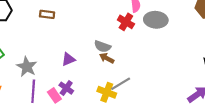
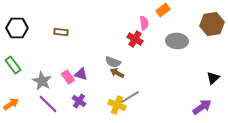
gray ellipse: (156, 20) -> (177, 41), moved
purple triangle: (68, 59) -> (81, 74), turned 40
purple line: (33, 91) -> (48, 104), turned -50
pink rectangle: (54, 95) -> (68, 77), moved

